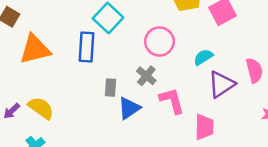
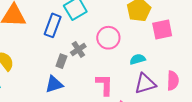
gray cross: (146, 76) -> (78, 49), moved
blue triangle: (129, 108) -> (54, 84), moved

